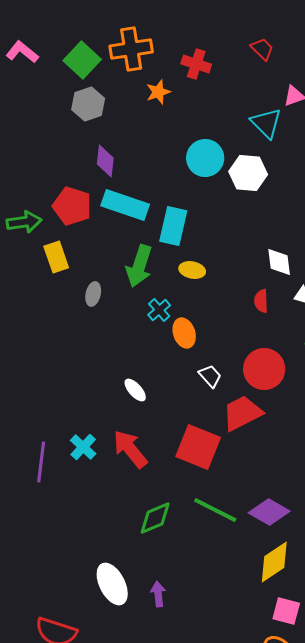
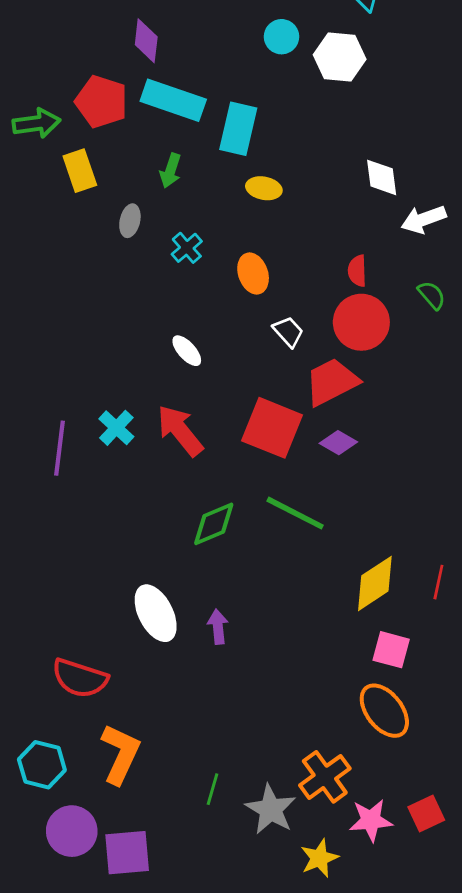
cyan circle: (205, 158) -> (281, 37), size x0.7
green arrow: (139, 266) -> (171, 171), moved, size x0.6
red semicircle: (261, 301) -> (357, 271), moved
cyan cross: (159, 310) -> (187, 248), moved
purple diamond: (269, 512) -> (338, 443), moved, size x0.7

